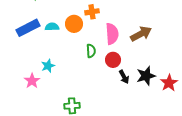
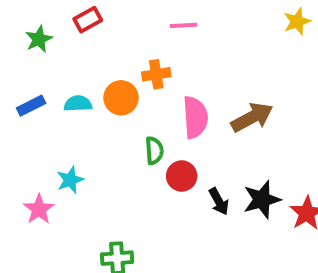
blue rectangle: (28, 28) -> (31, 106), size x0.6
red circle: (113, 60) -> (182, 176), moved

